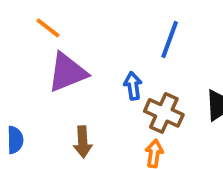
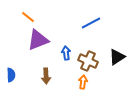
blue line: (170, 39) -> (91, 23), turned 42
blue arrow: (133, 86) -> (66, 53), moved

